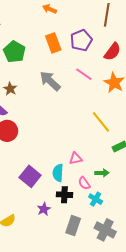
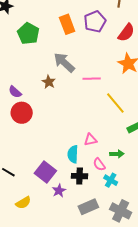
pink line: (84, 74) -> (92, 79), moved, turned -36
brown star: (10, 89) -> (49, 82), moved
purple square: (30, 176) -> (45, 172), moved
gray rectangle: (73, 226) -> (88, 207), turned 48

